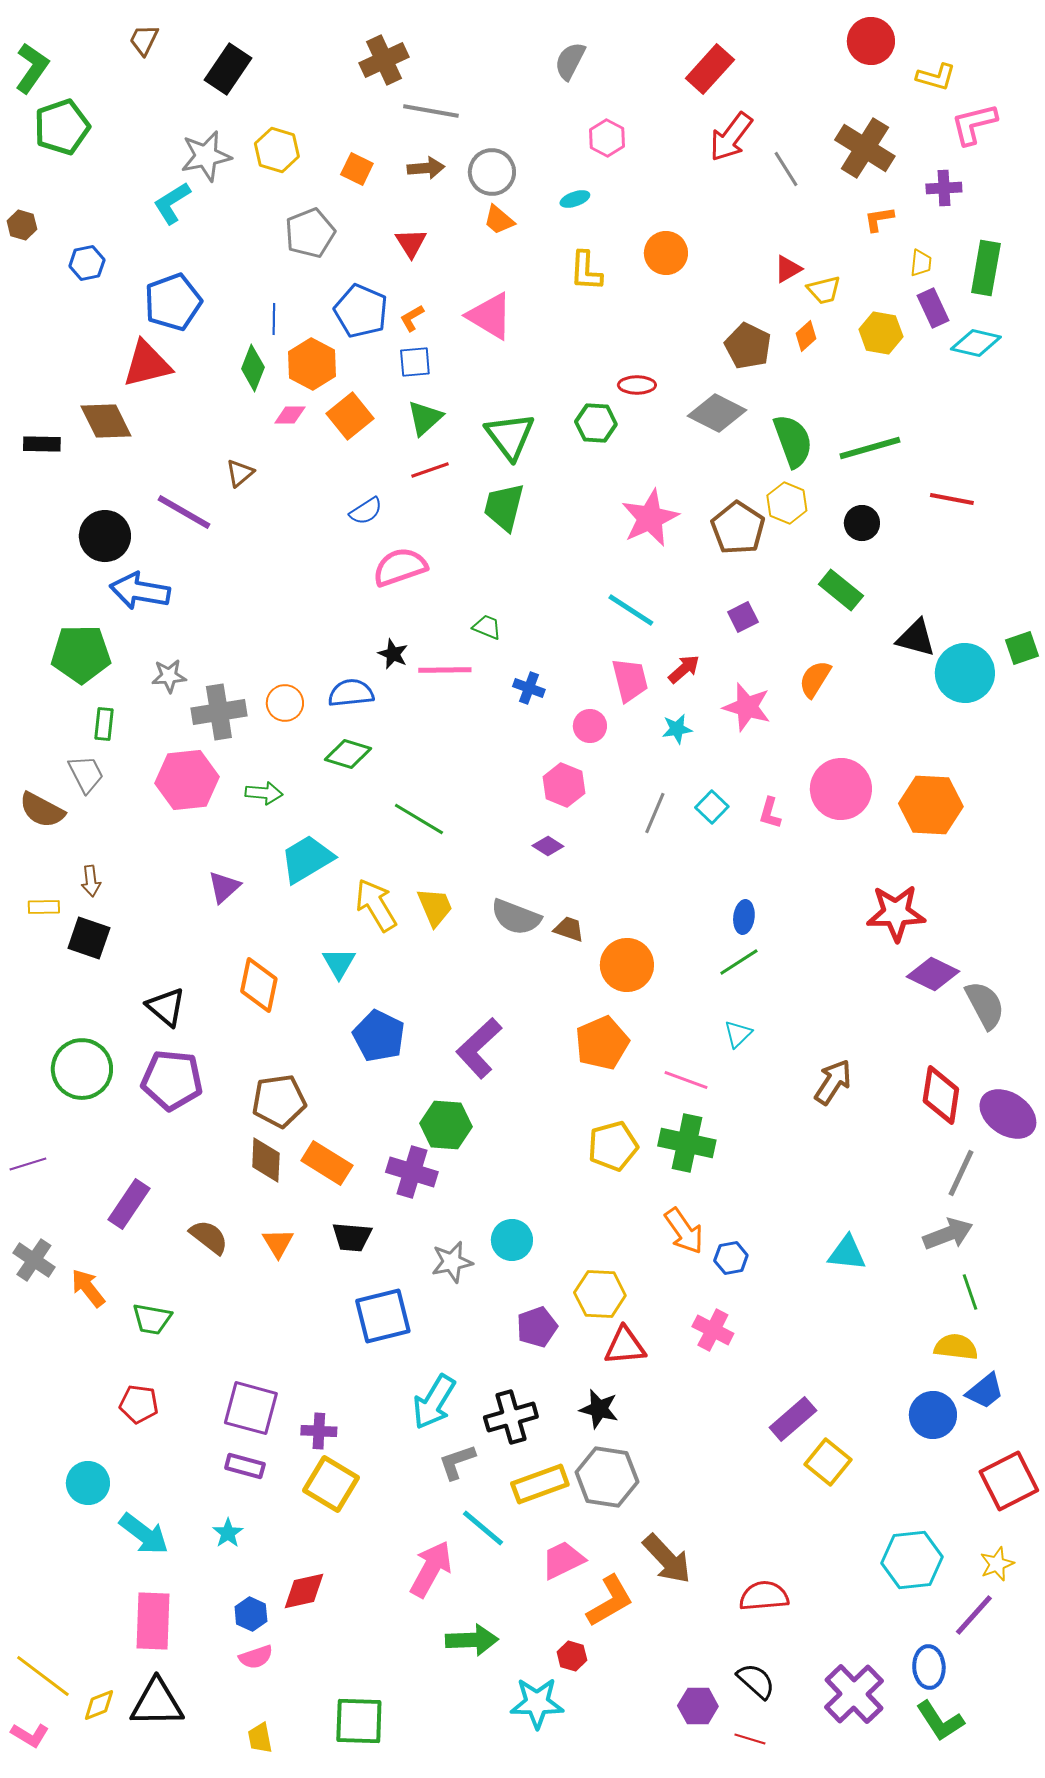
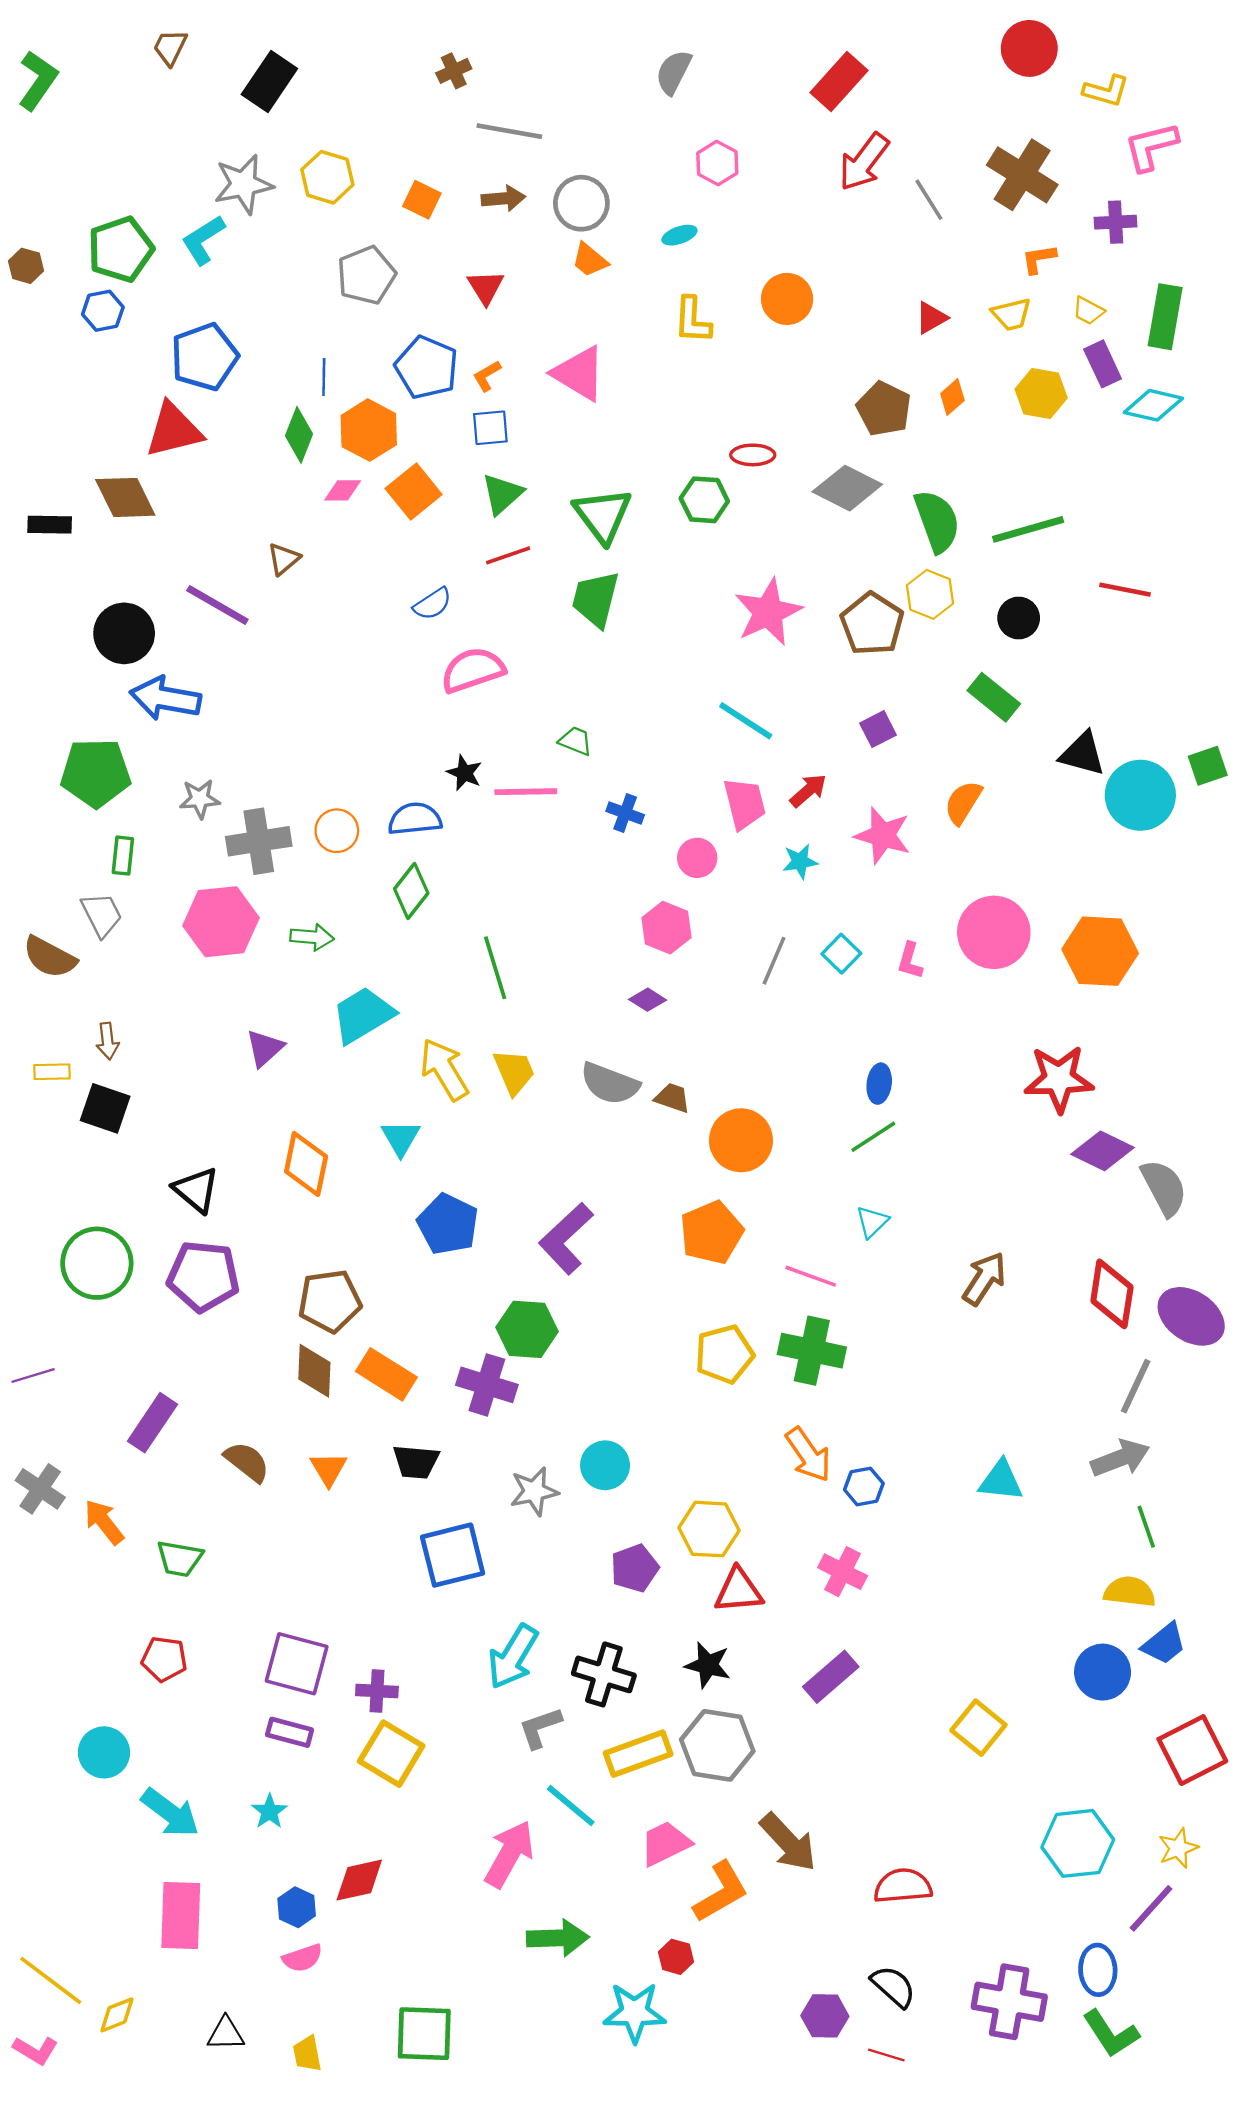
brown cross: (384, 60) -> (454, 71), size x0.6
green pentagon: (62, 127) -> (121, 249), moved
yellow trapezoid: (921, 263) -> (1088, 311), turned 112
yellow trapezoid: (824, 290) -> (1012, 314), moved
green diamond: (348, 754) -> (411, 891), turned -69
green line: (419, 819) -> (495, 968), turned 42
black cross: (511, 1417) -> (604, 1674), turned 33
purple rectangle: (793, 1419) -> (831, 1677), moved
purple cross: (854, 1694) -> (1009, 2002), turned -36
black triangle: (157, 1703) -> (226, 2034), moved, size x0.6

